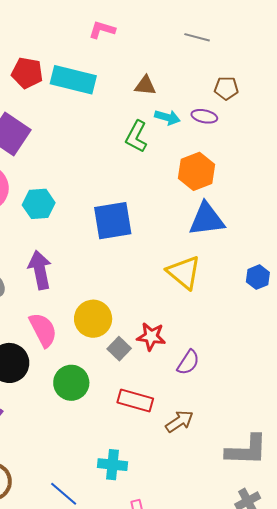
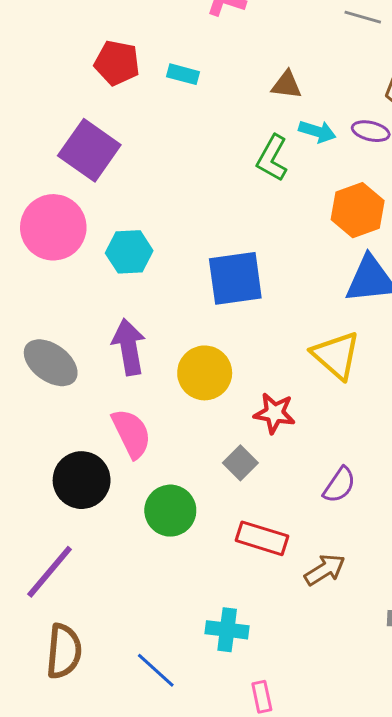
cyan rectangle: (73, 80) -> (183, 74), size x0.5
yellow circle: (93, 319) -> (205, 373), moved
red star: (151, 336) -> (274, 413), moved

